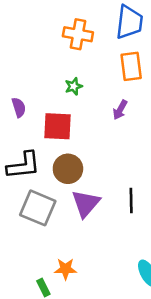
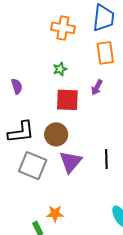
red square: (57, 126) -> (67, 100), moved

